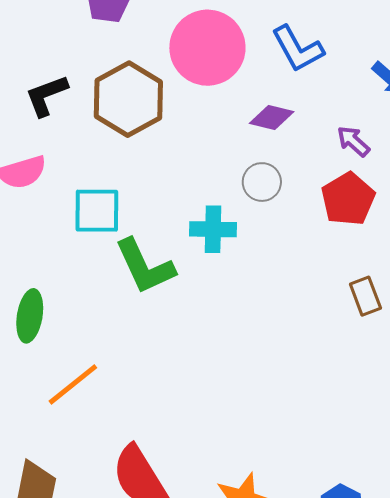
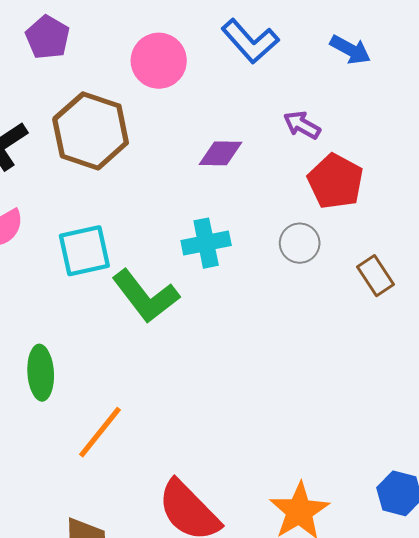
pink circle: (207, 48) -> (159, 61), size x0.7
purple diamond: (272, 117) -> (220, 153), moved
purple arrow: (353, 141) -> (302, 125), moved
gray circle: (262, 182) -> (300, 243), moved

